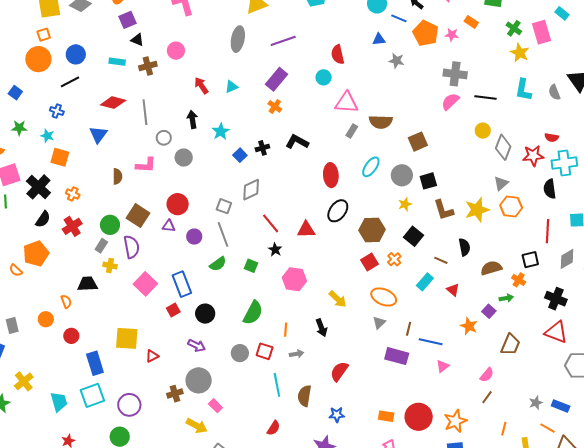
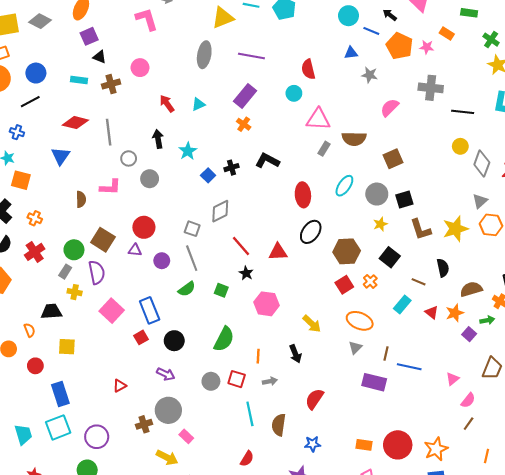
purple line: (283, 41) -> (251, 56), turned 30
pink semicircle: (450, 102) -> (390, 108), moved
orange star: (469, 326) -> (455, 313), moved, turned 30
yellow square: (127, 338) -> (67, 347), moved, size x0.7
pink triangle: (443, 366) -> (453, 379), moved

